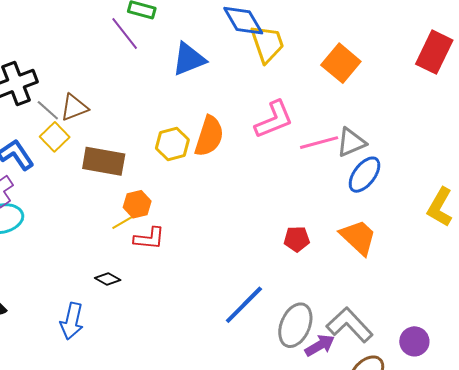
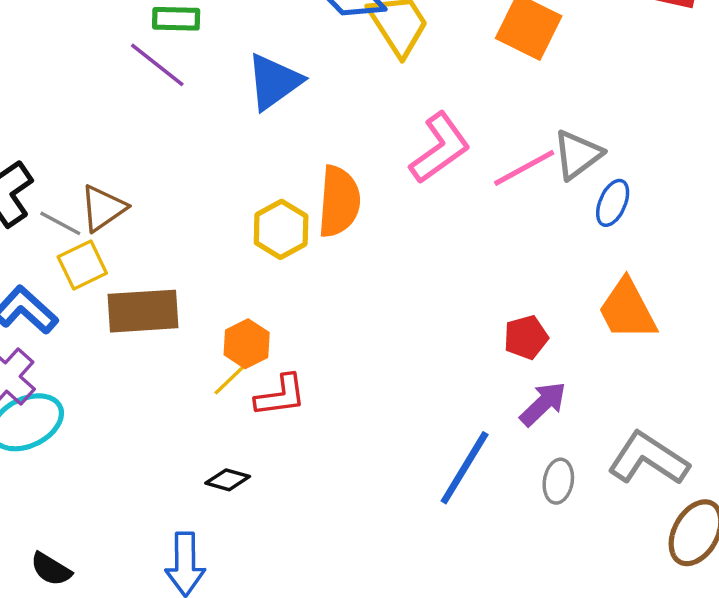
yellow square: (55, 137) -> (82, 265), turned 32
brown rectangle: (104, 161) -> (143, 311), moved
blue ellipse: (364, 175) -> (613, 203), size x0.7
orange trapezoid: (358, 237) -> (627, 310), turned -147
gray ellipse: (295, 325) -> (558, 481), size x0.6
purple arrow: (320, 345) -> (543, 404), moved

